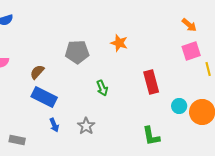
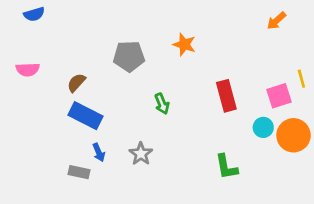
orange arrow: (189, 25) -> (276, 21), turned 98
pink square: (191, 51) -> (279, 96), moved
gray rectangle: (17, 140) -> (79, 172), moved

